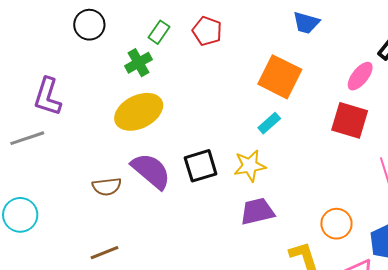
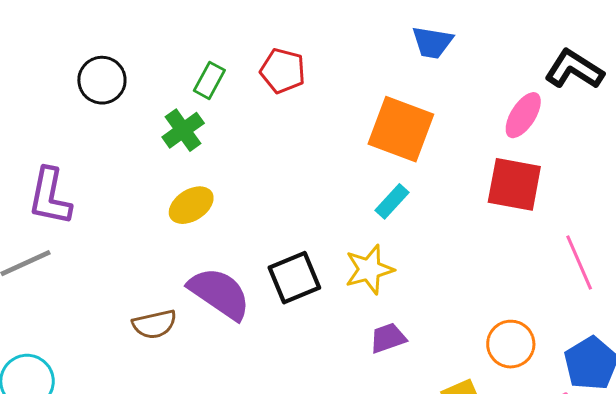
yellow ellipse: (139, 112) -> (191, 205), size x0.6
purple trapezoid: (257, 211) -> (388, 338), size x0.7

